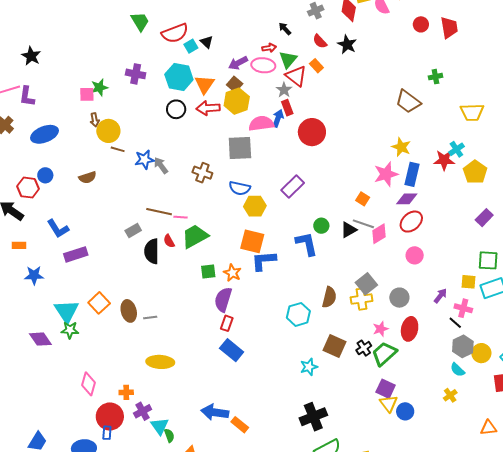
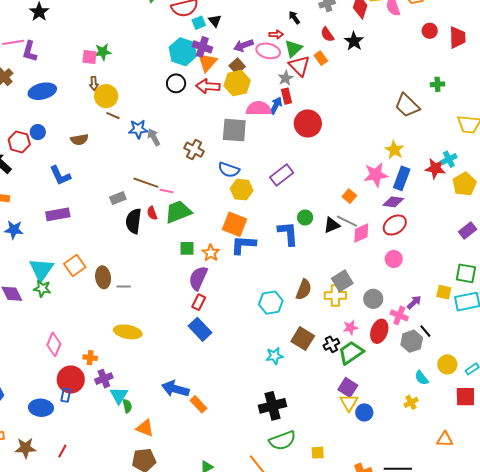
purple cross: (136, 74) -> (202, 47), moved
blue L-shape: (58, 229) -> (60, 175), moved
pink cross: (463, 308) -> (399, 315), moved
gray hexagon: (463, 346) -> (412, 341), moved

